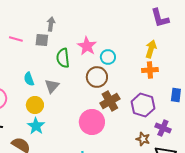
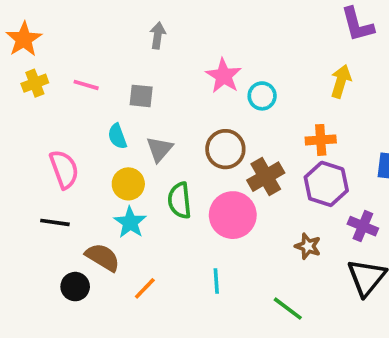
pink line: (16, 39) -> (86, 85), moved
gray square: (42, 40) -> (141, 96), moved
green semicircle: (63, 58) -> (180, 200), moved
orange cross: (150, 70) -> (321, 140), moved
brown circle: (97, 77) -> (225, 149), moved
brown star: (143, 139) -> (308, 246), moved

